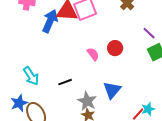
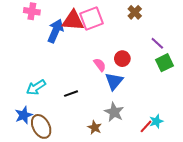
cyan arrow: (31, 76) -> (36, 87), turned 90
blue triangle: (112, 90) -> (114, 81), moved
gray star: (87, 101) -> (114, 112), moved

